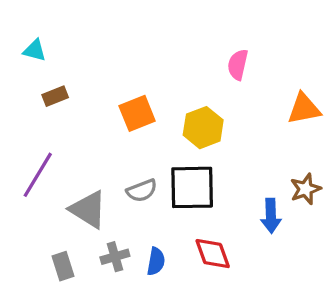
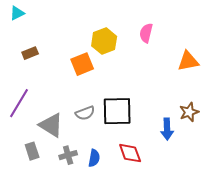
cyan triangle: (35, 50) -> (17, 13), moved, turned -42
yellow hexagon: (203, 128) -> (104, 41), moved
gray rectangle: (63, 266) -> (32, 151), moved

